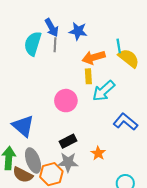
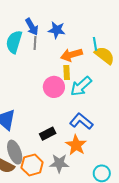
pink circle: (66, 101) -> (54, 87), moved
blue L-shape: (125, 122) -> (81, 121), moved
orange star: (98, 153) -> (76, 145), size x1.5
gray star: (68, 162) -> (59, 163), moved

